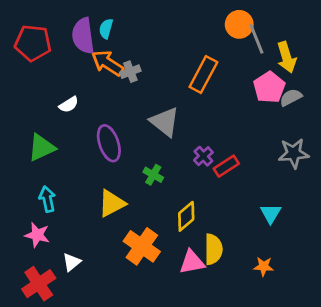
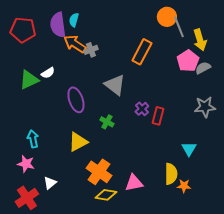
green triangle: (42, 148) -> (29, 80), moved
red rectangle: (226, 166) -> (158, 116), turned -42
yellow diamond: (186, 216) -> (106, 195), moved, turned 50
yellow semicircle: (213, 249) -> (171, 174), moved

